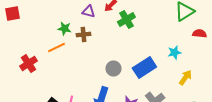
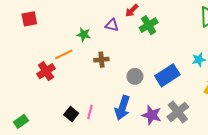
purple triangle: (88, 12) -> (112, 25), moved
brown cross: (83, 34) -> (101, 60), moved
orange line: (56, 48) -> (64, 54), moved

